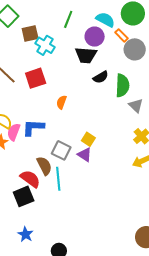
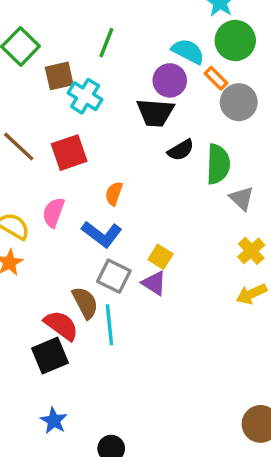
green line: (68, 19) -> (106, 43), moved
blue L-shape: (33, 127) -> (102, 234), moved, turned -145
pink semicircle: (14, 132) -> (53, 212), moved

